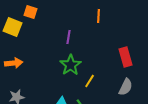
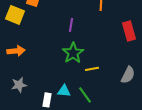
red rectangle: (126, 57) -> (129, 31), moved
yellow line: (90, 81) -> (92, 69), turned 48

